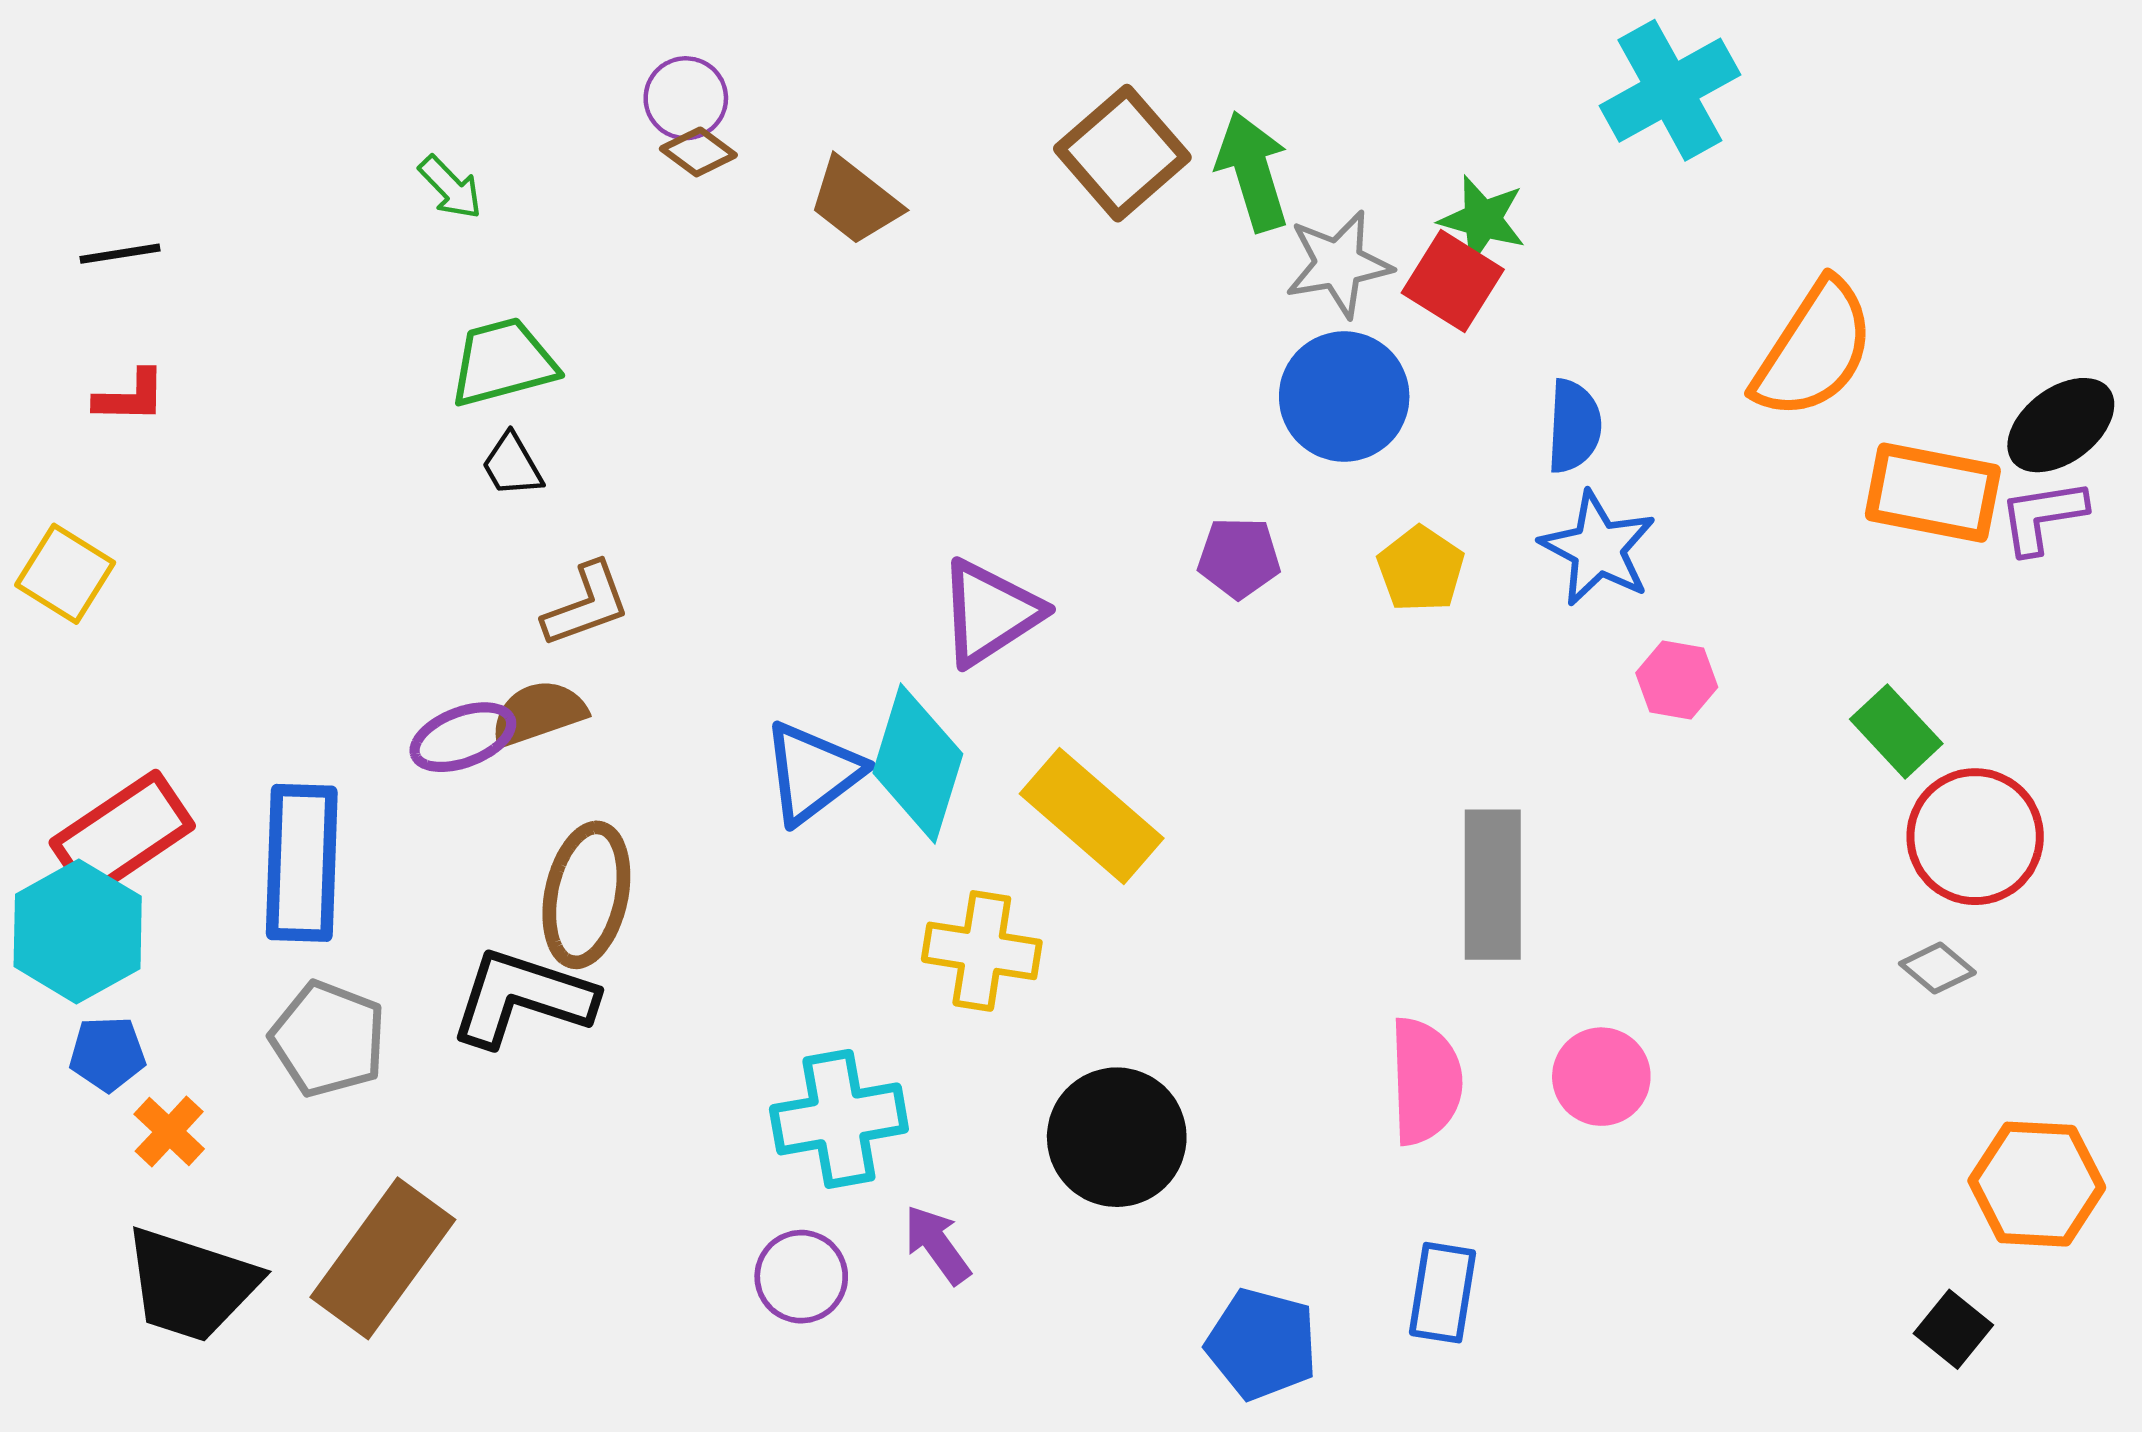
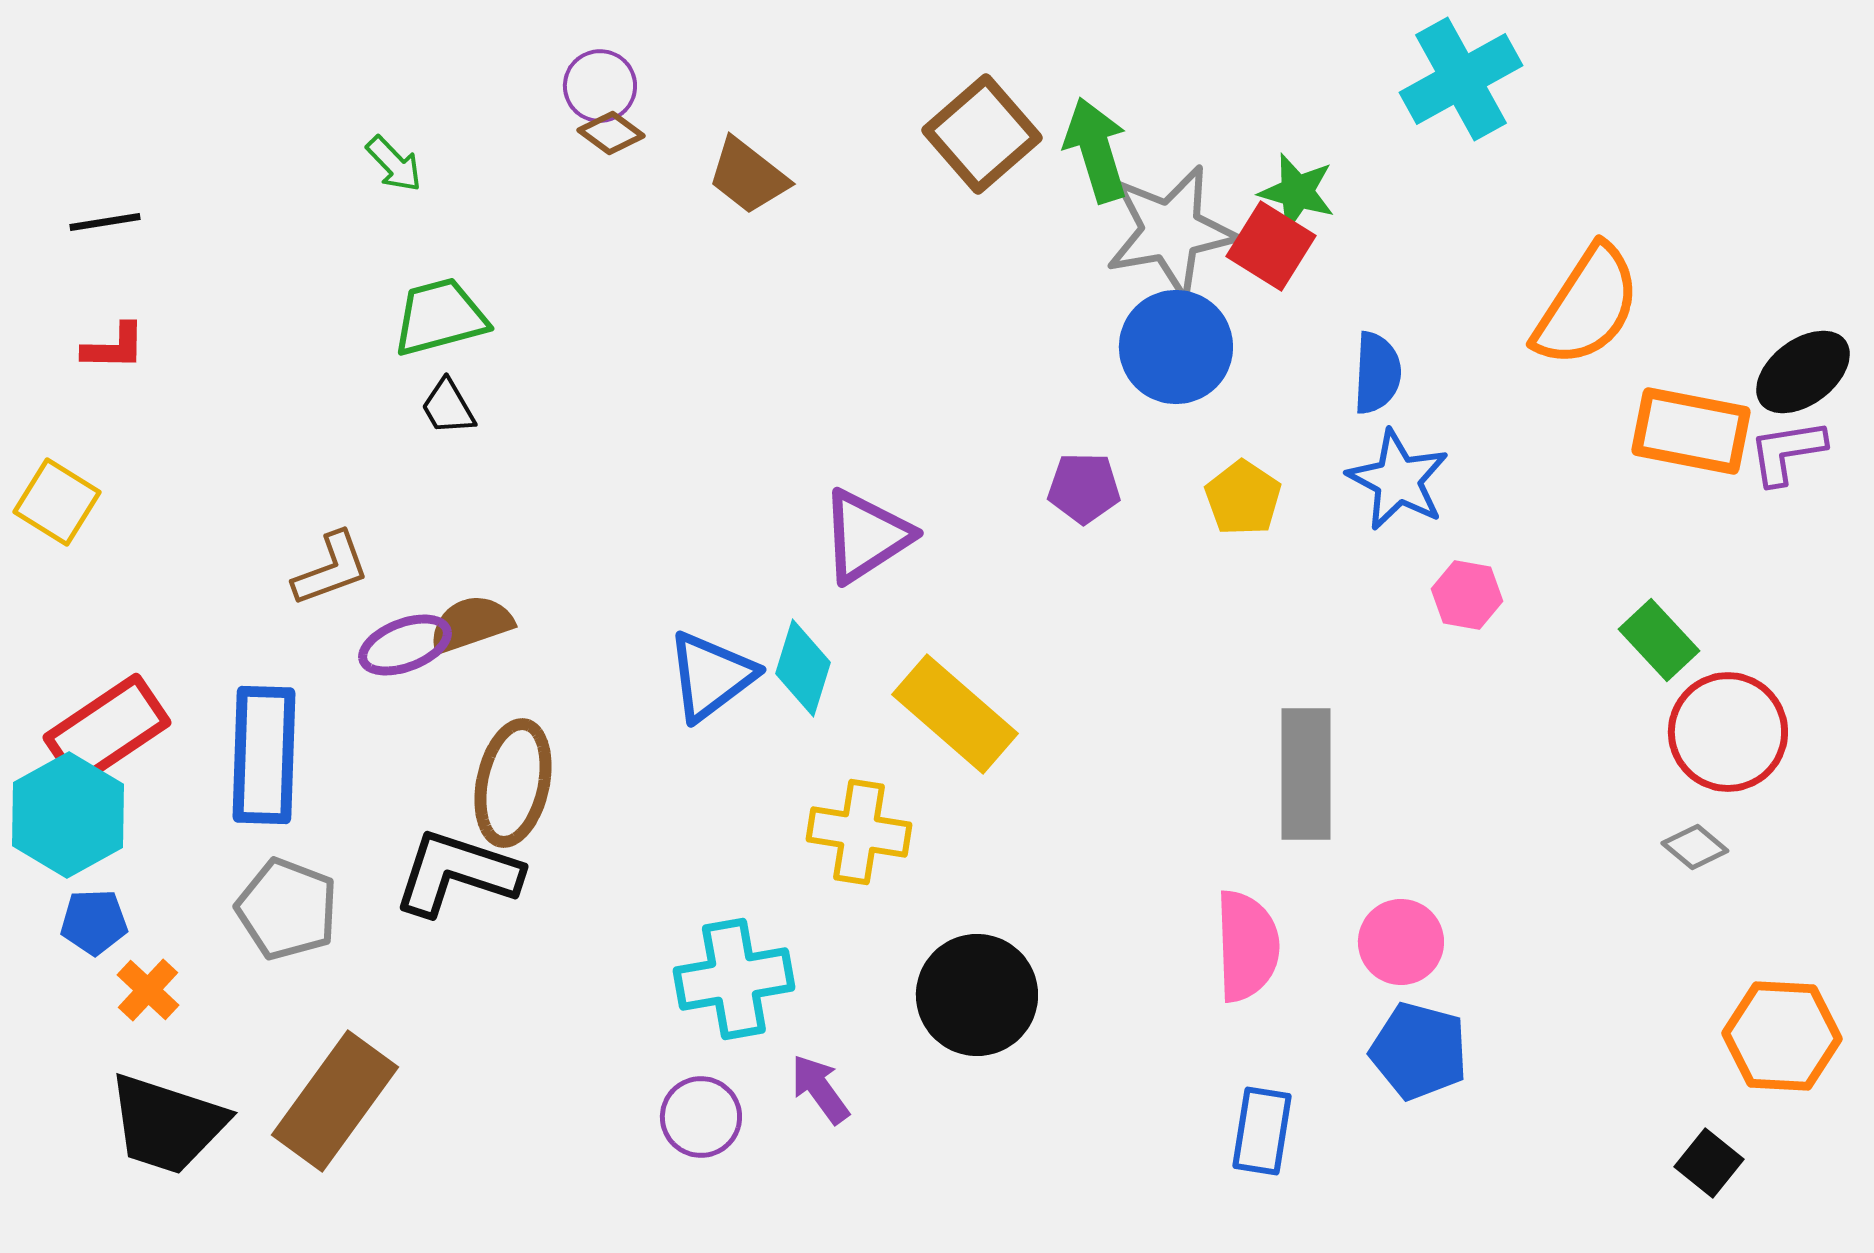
gray star: (1338, 264) -> (1171, 231), size x1.4
brown L-shape: (586, 605) -> (331, 569), moved
cyan diamond: (918, 763) -> (803, 668), size x0.7
blue pentagon: (1262, 1344) -> (1419, 1051), moved

